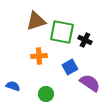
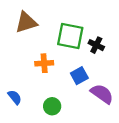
brown triangle: (36, 21) -> (26, 22), moved
blue semicircle: (13, 86) -> (15, 97), turned 32

